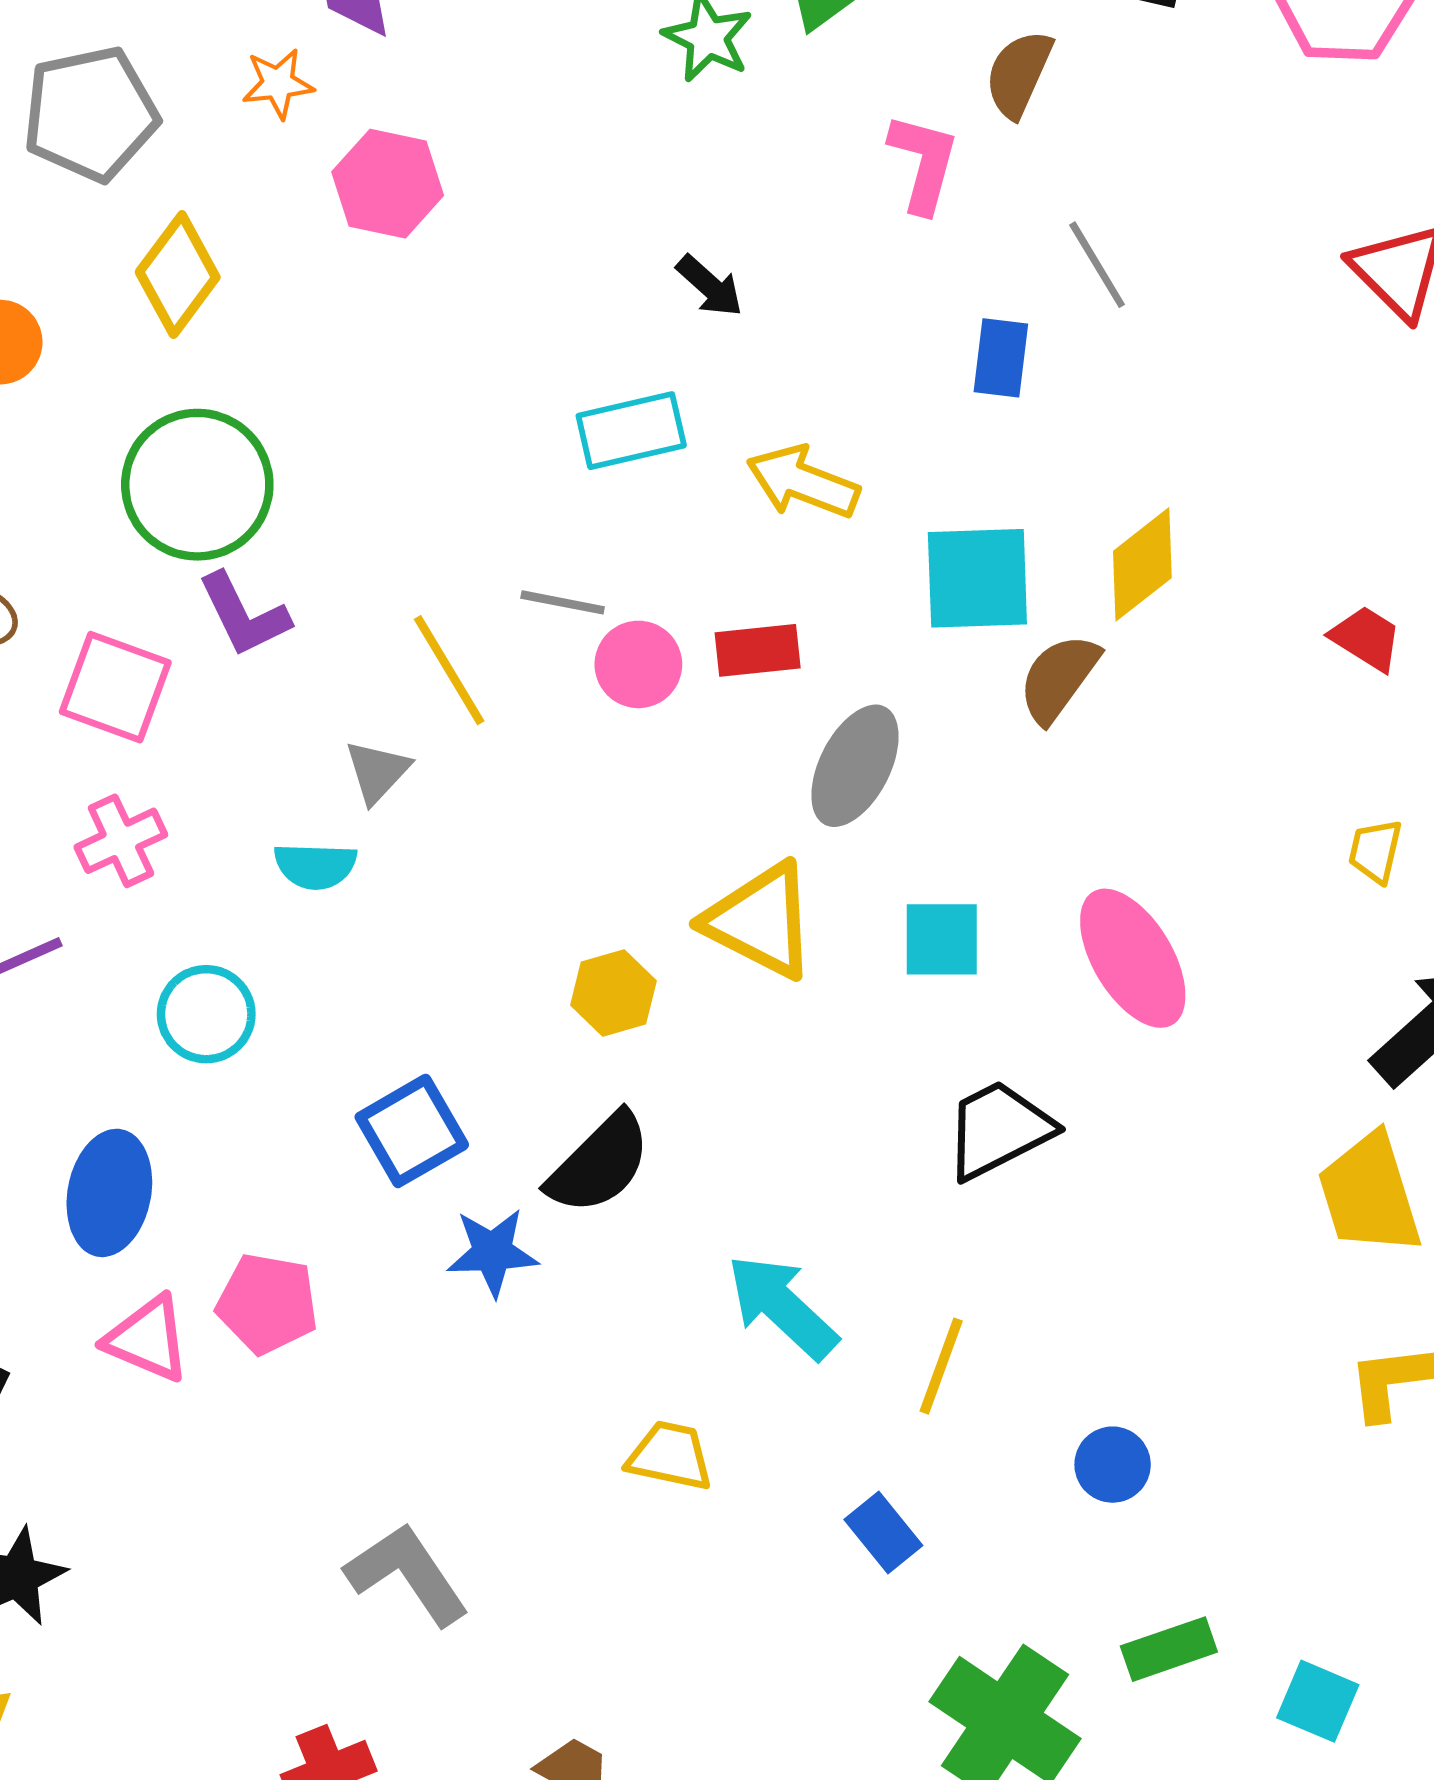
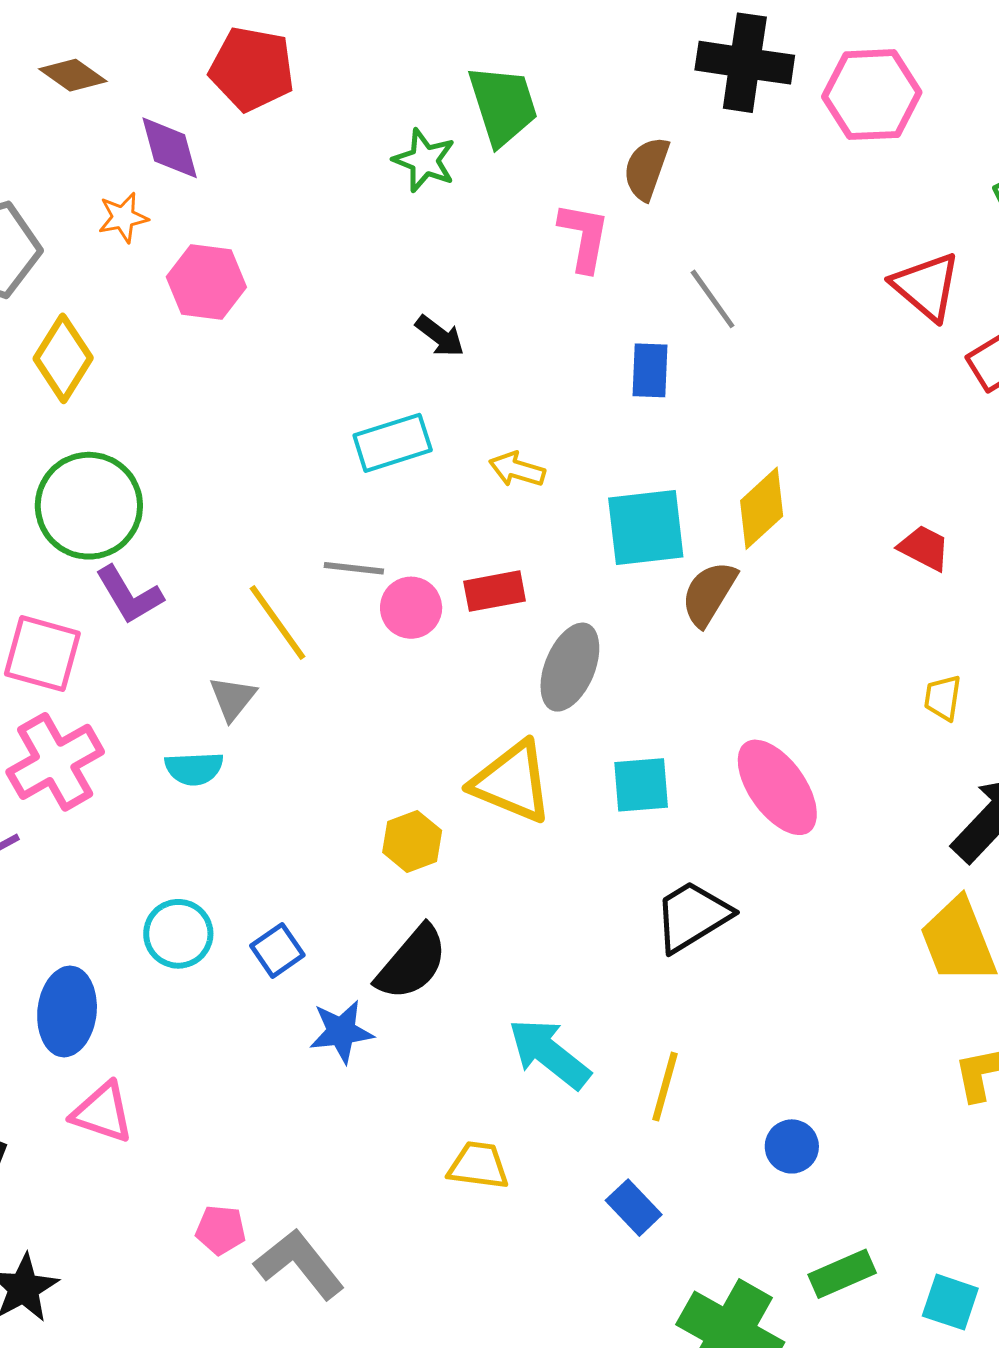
yellow arrow: (803, 482) -> (517, 469), size x0.7
pink cross: (121, 841) -> (55, 762), size x1.5
cyan circle: (206, 1014) -> (178, 934), moved
blue square: (412, 1131) -> (277, 950), size x0.7
pink pentagon: (267, 1304) -> (221, 1230), moved, size x0.7

